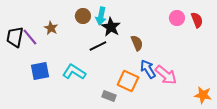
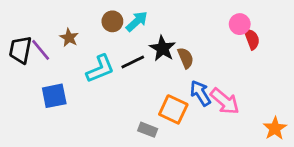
cyan arrow: (101, 16) -> (137, 21), turned -144
red semicircle: (197, 20) -> (252, 39), moved
black star: (111, 27) -> (163, 48), moved
cyan L-shape: (74, 72) -> (100, 69), moved, turned 125
orange star: (203, 95) -> (275, 128), turned 30

